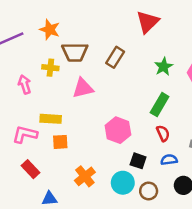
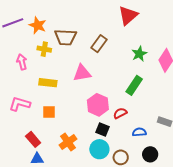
orange star: (50, 30) -> (38, 25), moved
pink triangle: (83, 88) -> (82, 73), moved
yellow rectangle: (51, 119) -> (48, 83), moved
red semicircle: (163, 133) -> (120, 113), moved, turned -96
black square: (138, 161) -> (102, 129), moved
red rectangle: (30, 169) -> (33, 139), moved

